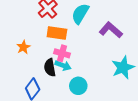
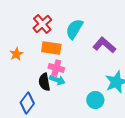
orange star: (23, 47) -> (16, 54), moved
cyan circle: (78, 86) -> (95, 100), moved

